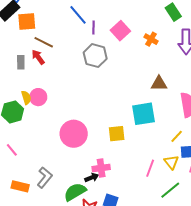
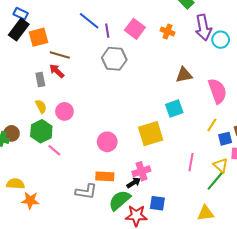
yellow semicircle: (26, 98) -> (41, 106), moved
cyan square: (144, 114) -> (174, 108), size x0.7
pink circle: (74, 134) -> (107, 142), size x0.7
yellow square: (117, 134) -> (151, 134), size x1.4
pink line: (12, 150) -> (54, 150), moved
yellow triangle: (171, 162) -> (221, 165), moved
gray L-shape: (45, 177) -> (86, 191), turned 70
orange rectangle: (20, 186) -> (105, 176), moved

